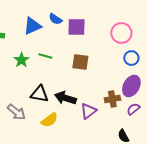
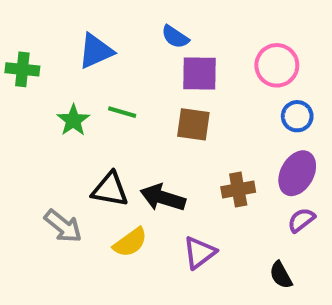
blue semicircle: (55, 19) -> (175, 37), moved
purple square: (76, 27) -> (199, 73), moved
brown cross: (112, 99) -> (238, 189), moved
purple triangle: (88, 111) -> (199, 253), moved

